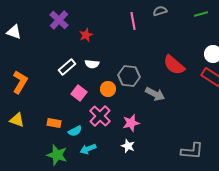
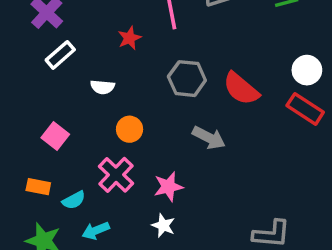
red star: (86, 35) -> (130, 38), moved
white rectangle: (67, 67) -> (60, 55), moved
gray hexagon: (129, 76) -> (187, 79), moved
pink square: (79, 93) -> (55, 136), moved

